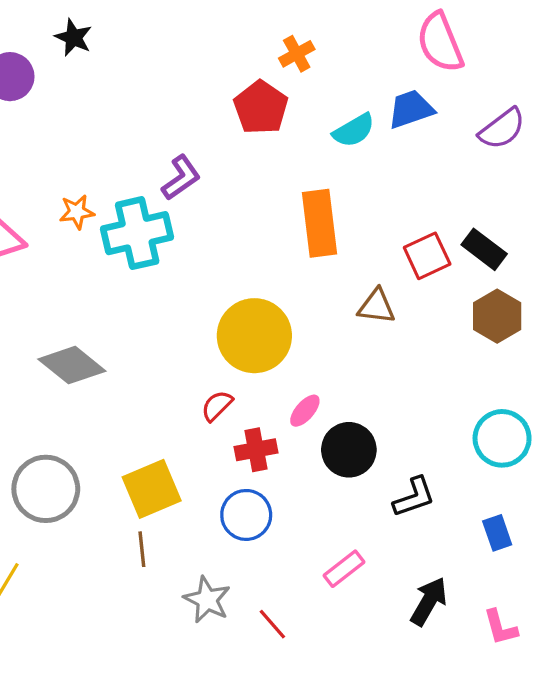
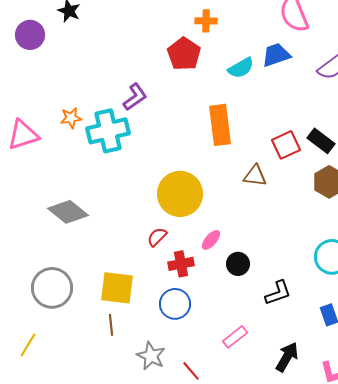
orange cross: (297, 54) -> (206, 21), turned 30
black circle: (349, 450) -> (238, 264), size x0.7
yellow square: (152, 489) -> (117, 288), turned 30

